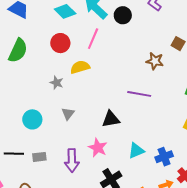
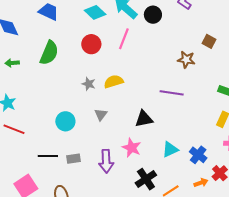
yellow semicircle: (80, 67) -> (114, 82), moved
blue cross: (164, 157) -> (198, 155), turned -30

